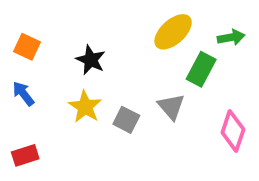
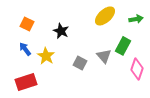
green rectangle: (201, 69) -> (123, 46), moved
yellow star: (85, 107) -> (46, 56), moved
red rectangle: (25, 155) -> (26, 82), size x1.5

